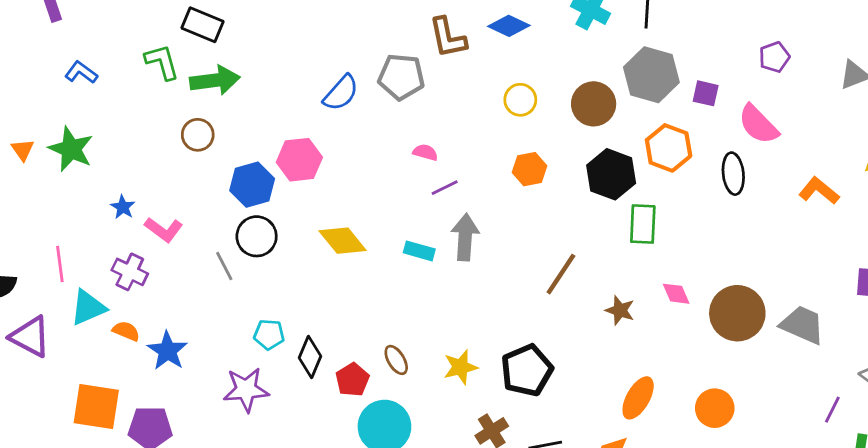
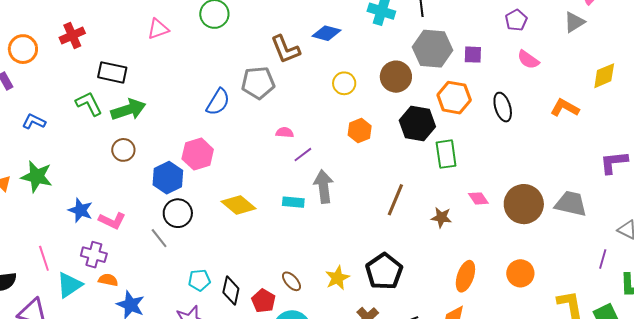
pink semicircle: (758, 124) -> (528, 60), moved, size x0.7
blue star: (123, 207) -> (80, 210), size x1.4
orange semicircle: (126, 331) -> (108, 280), moved

